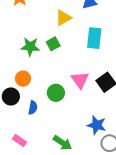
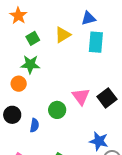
cyan rectangle: (94, 38) -> (96, 42), moved
green square: (53, 44) -> (33, 38), moved
orange circle: (23, 79) -> (19, 84), moved

